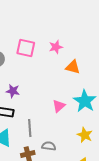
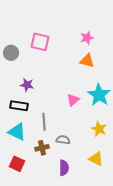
pink star: (56, 47) -> (87, 38), moved

